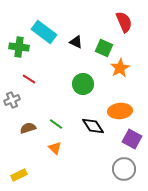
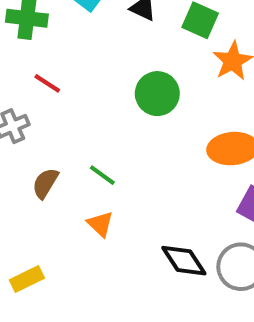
black diamond: (93, 126) -> (184, 261), moved
brown semicircle: (28, 128) -> (45, 183), turned -42

